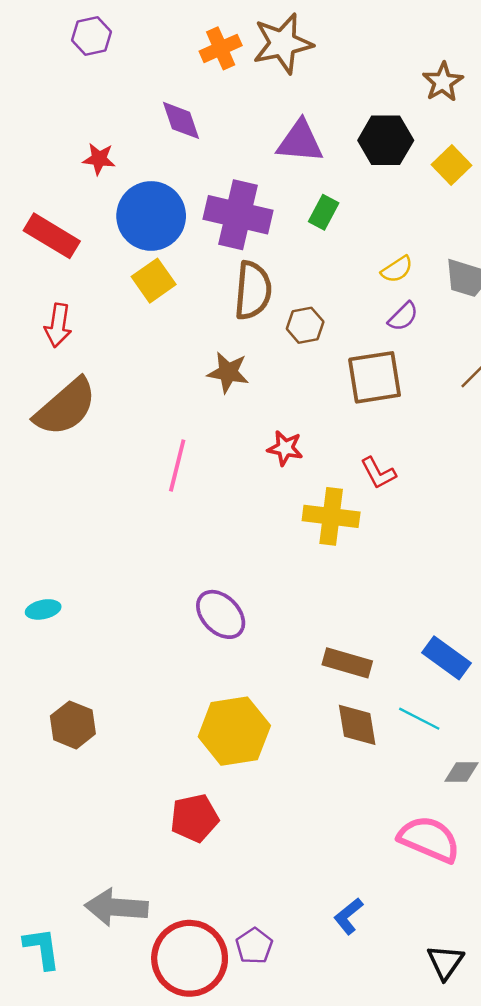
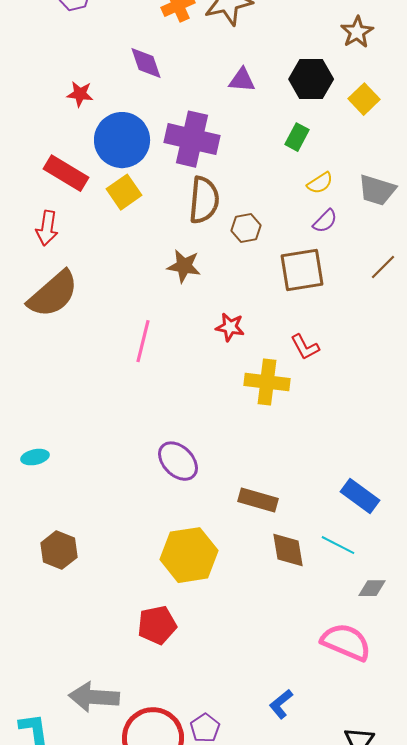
purple triangle: (300, 142) -> (242, 80), size x0.7
green rectangle: (324, 212) -> (297, 137), moved
red rectangle: (52, 236) -> (66, 173), moved
brown rectangle: (347, 663) -> (258, 500), moved

